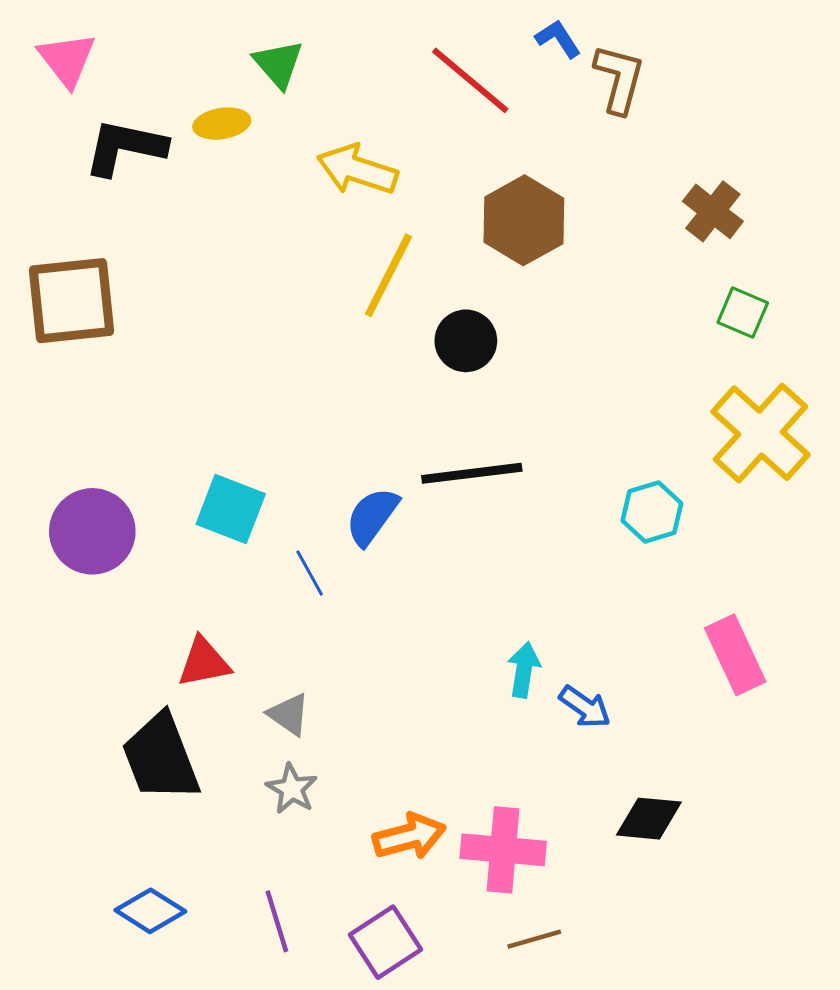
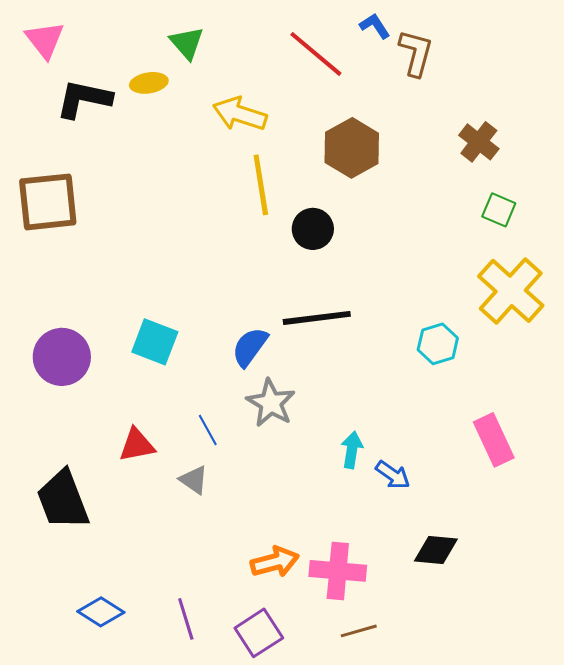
yellow line: (388, 275) -> (261, 185), turned -36
blue line: (310, 573) -> (208, 430), moved
black trapezoid: (161, 758) -> (63, 500), moved
gray star: (292, 789) -> (271, 403), moved, size x1.4

